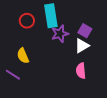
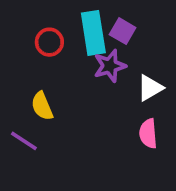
purple square: (85, 31) -> (123, 31), moved

